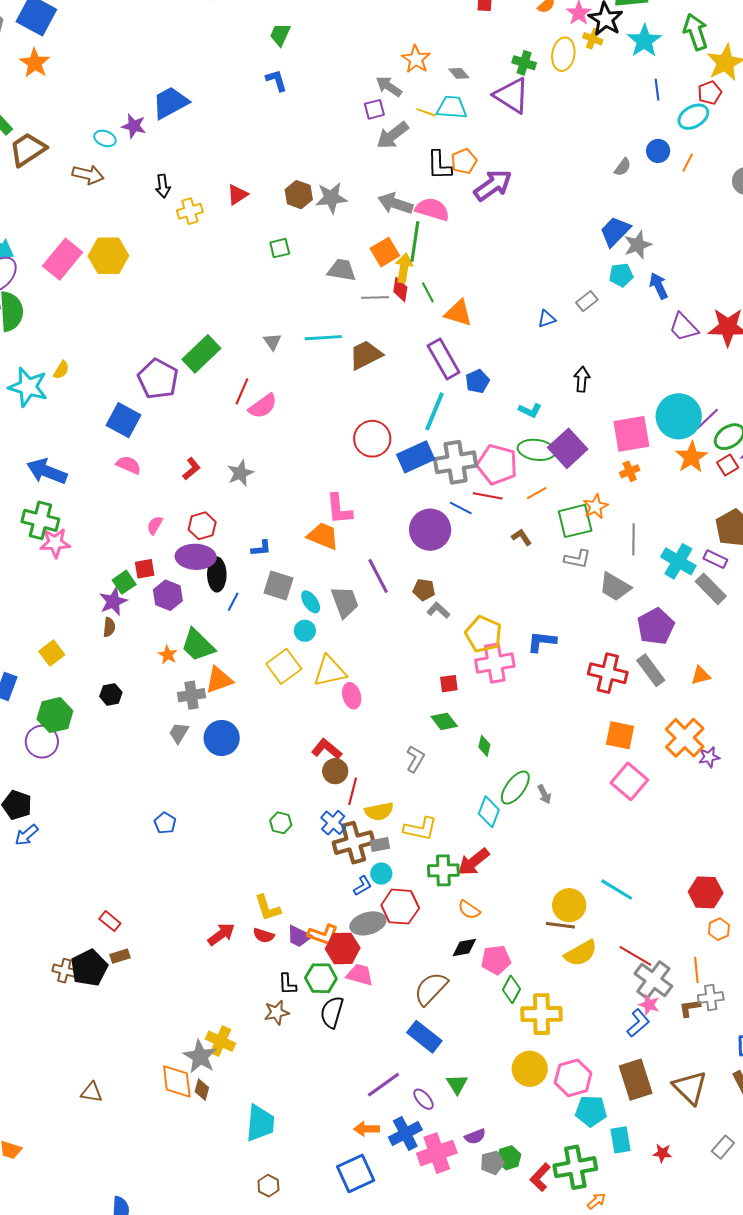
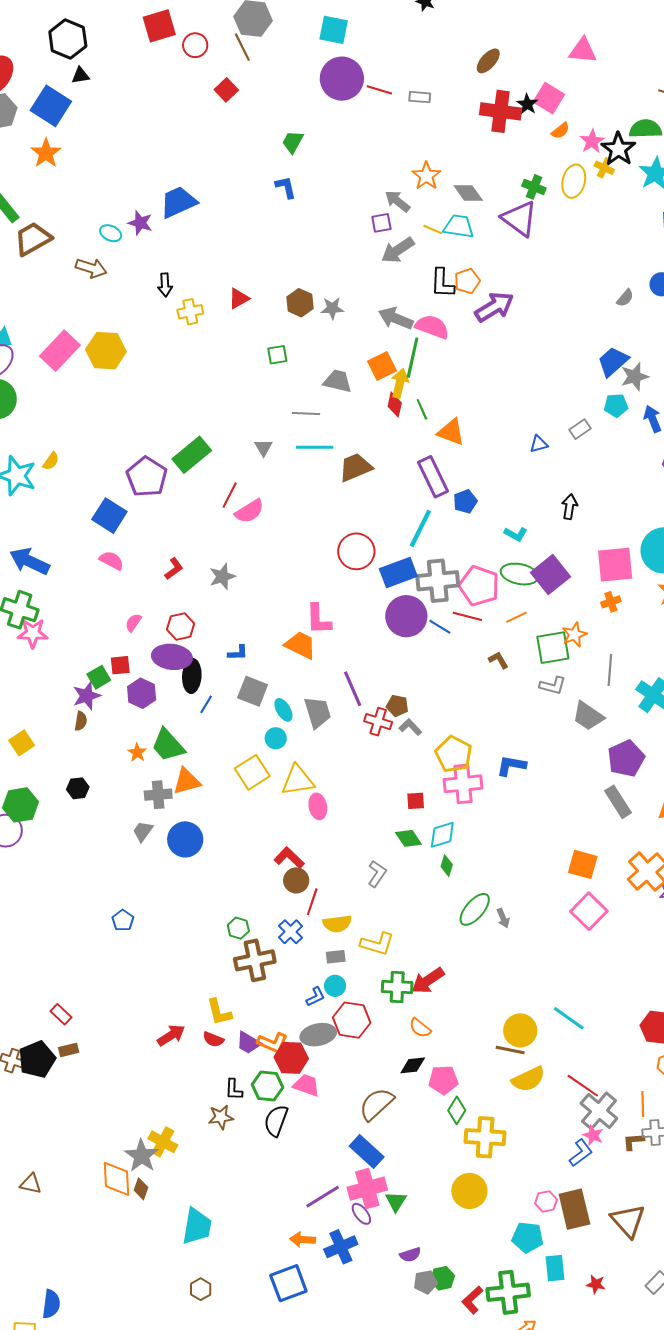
gray diamond: (459, 73) -> (468, 193), size x1.4
gray star: (331, 198) -> (332, 308), size x0.7
gray line: (375, 297) -> (306, 414), moved
purple circle: (430, 530) -> (406, 616), moved
red cross: (608, 673) -> (378, 722), moved, size x0.7
cyan diamond: (489, 812) -> (442, 835), moved, turned 48
brown cross: (354, 843) -> (255, 960), moved
pink hexagon: (573, 1078) -> (546, 1201), moved, size x0.6
pink cross: (437, 1153) -> (367, 1189), moved

